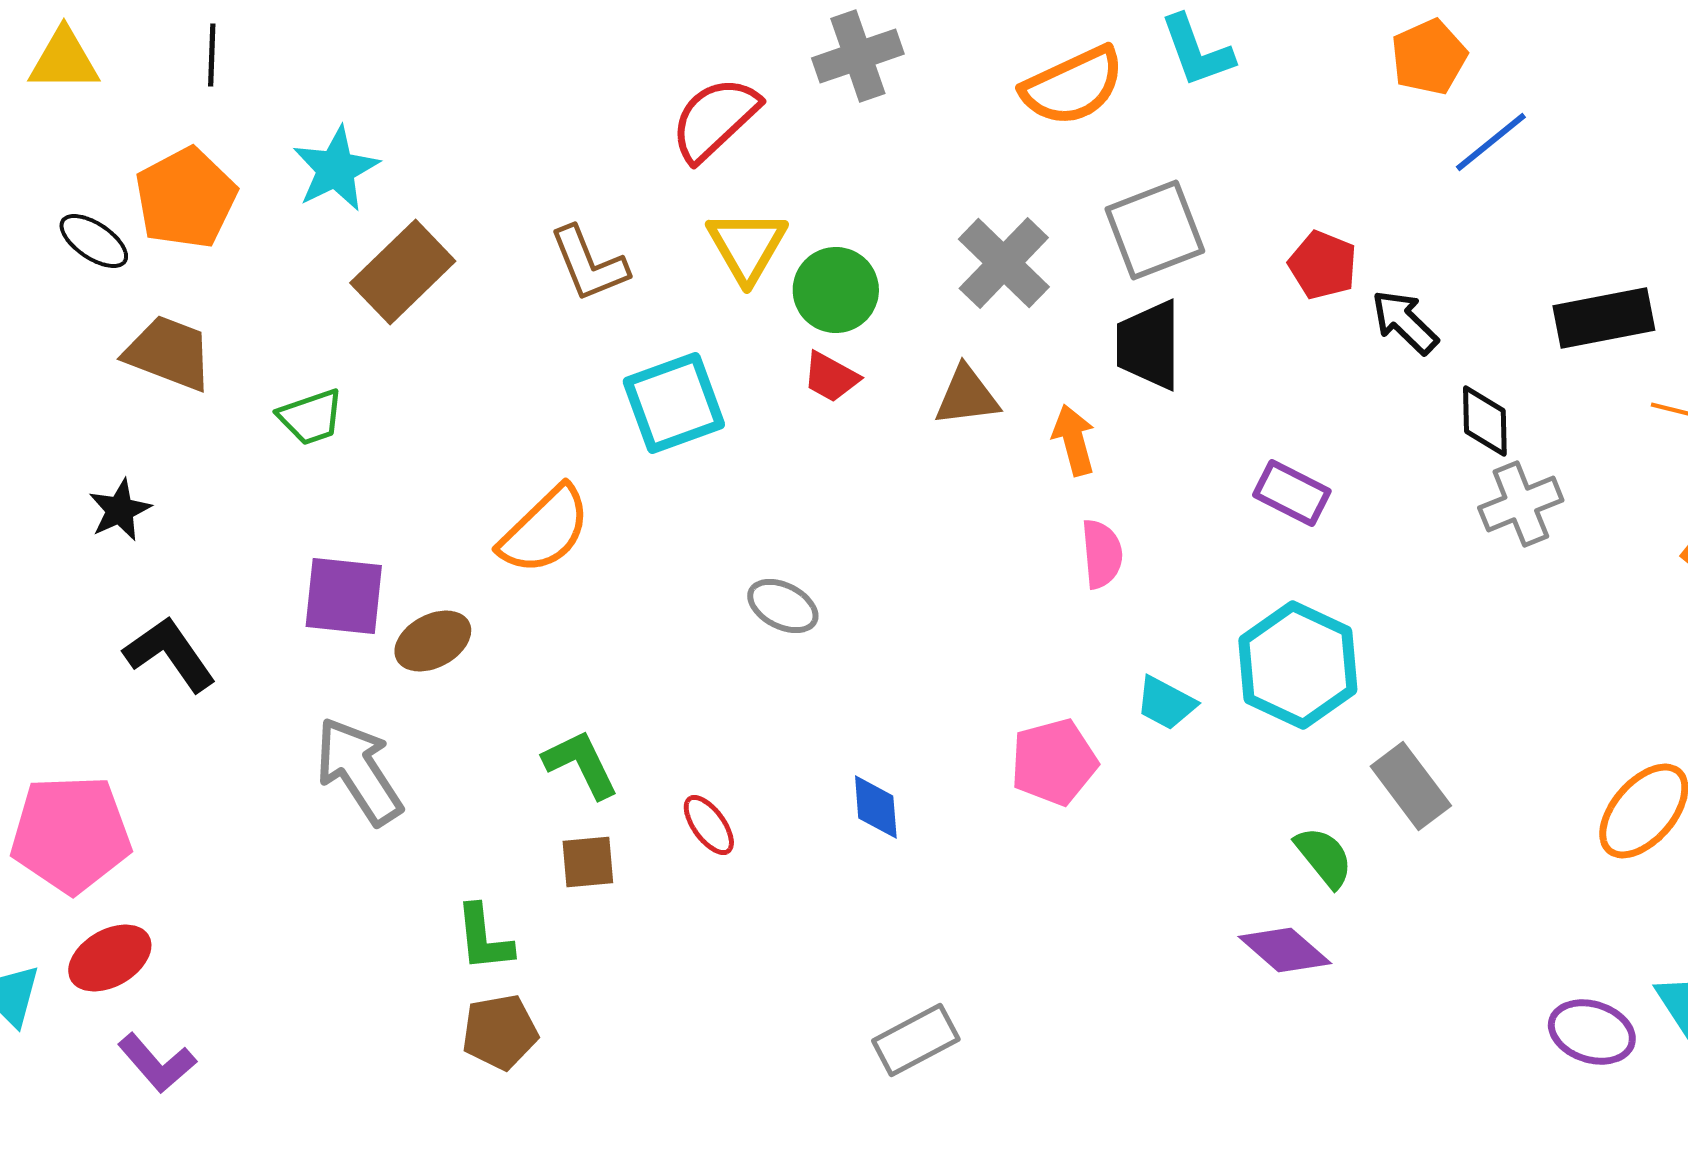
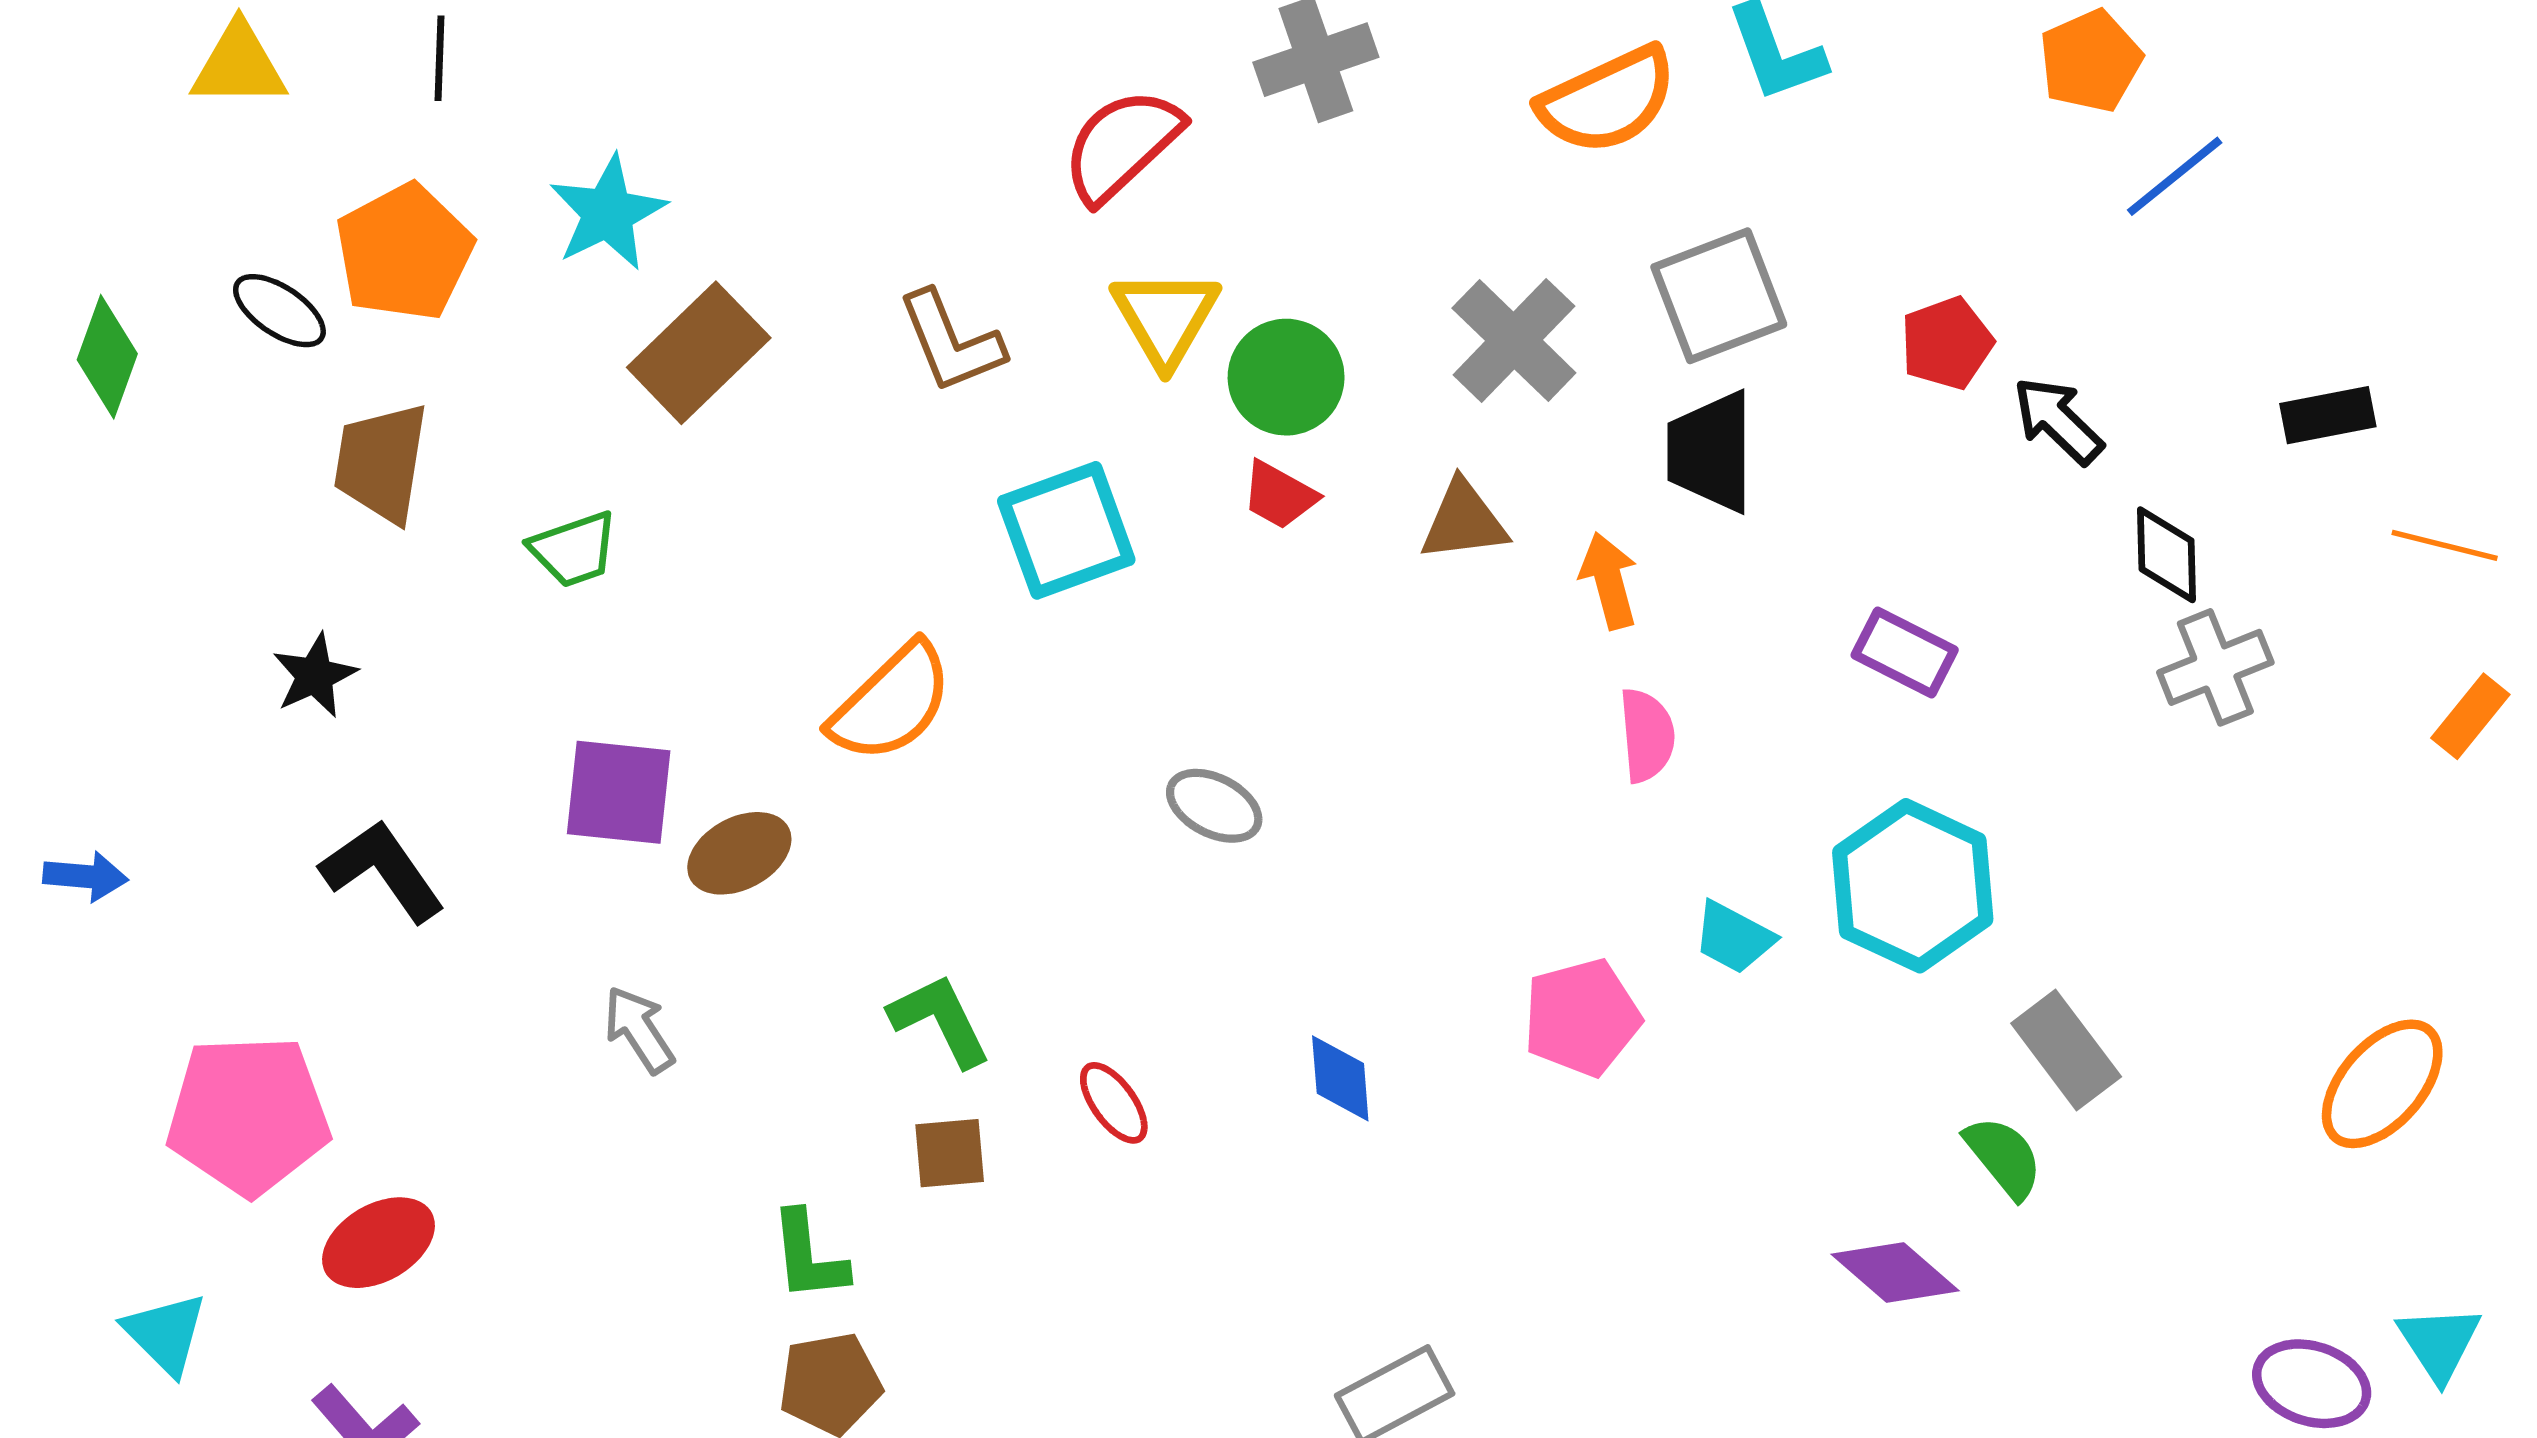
red pentagon: (1323, 265) -> (1947, 343), turned 30
black rectangle: (1604, 318) -> (2328, 415), size x0.7
brown trapezoid: (169, 353) -> (381, 463), turned -102
gray arrow: (359, 771) -> (639, 1030), size x0.6
green semicircle: (1324, 857) -> (2004, 1157), moved
red ellipse: (110, 958) -> (378, 1243), moved

